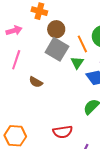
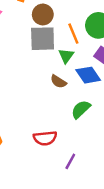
gray square: (57, 49) -> (43, 39), turned -35
brown semicircle: (36, 82) -> (58, 81), moved

